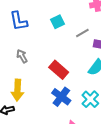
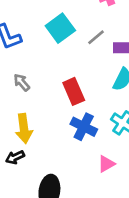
cyan square: (57, 22) -> (60, 28), size x1.5
red rectangle: (59, 70) -> (74, 91), turned 36

